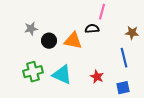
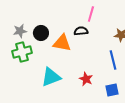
black circle: (49, 41) -> (41, 33), moved
green cross: (33, 72) -> (22, 52), moved
cyan triangle: (62, 75) -> (51, 77), turned -45

